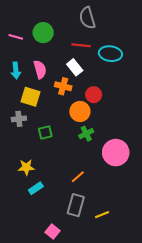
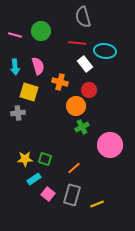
white rectangle: (75, 67) -> (85, 64), moved
green square: (45, 133) -> (45, 159), moved, turned 32
pink square: (53, 231) -> (48, 194), moved

